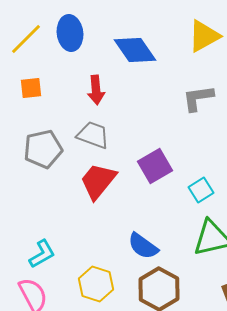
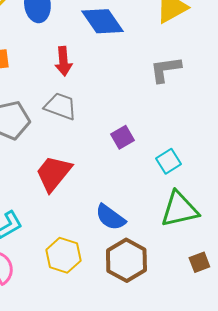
purple square: (155, 166) -> (122, 137), size x0.7
red trapezoid: (98, 181) -> (53, 173), moved

